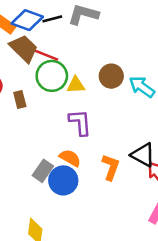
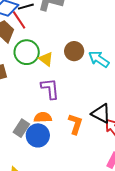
red line: (46, 55) -> (19, 20), moved, turned 36
yellow triangle: (76, 85) -> (46, 59), turned 42
orange semicircle: (70, 158) -> (43, 117), turned -30

